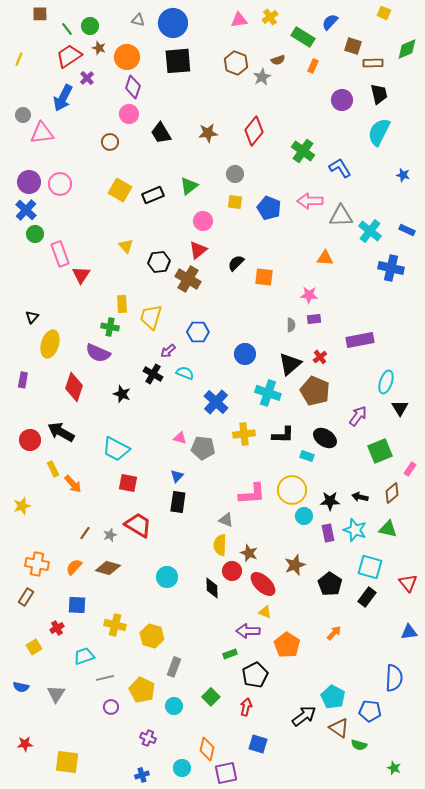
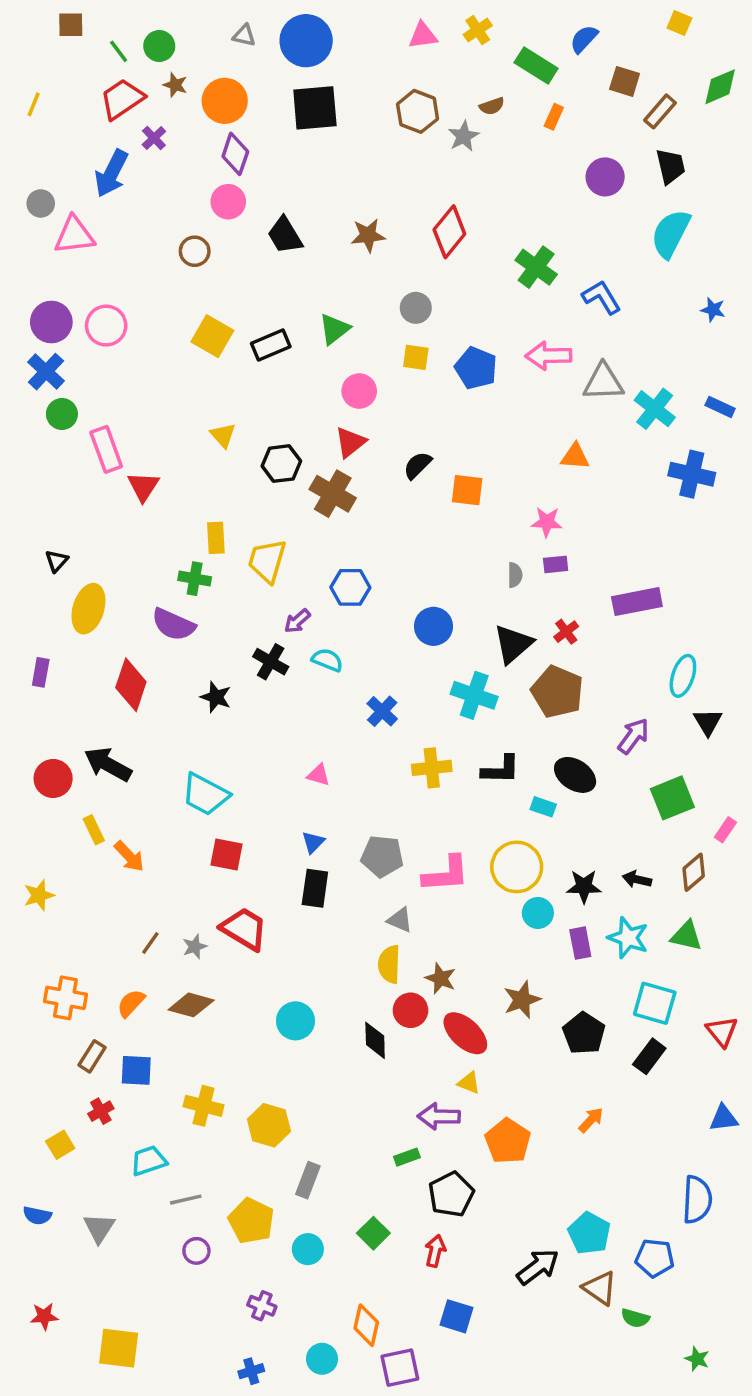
brown rectangle: (373, 63) -> (660, 111), turned -48
blue cross: (216, 402) -> (382, 711), size x0.7
gray pentagon: (203, 448) -> (382, 856), moved
brown rectangle: (26, 597) -> (92, 1056), moved

